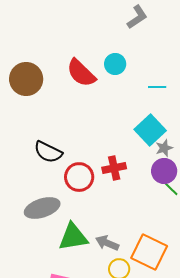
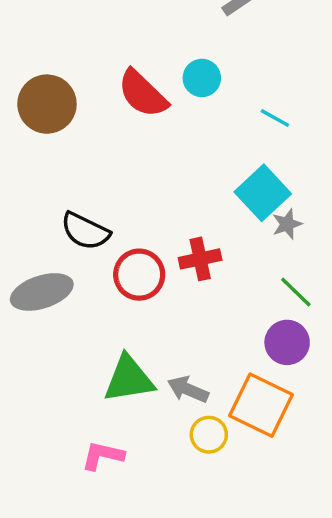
cyan line: (157, 87) -> (275, 118), turned 30
purple circle: (164, 171) -> (287, 342), moved
gray ellipse: (42, 208) -> (42, 292), moved

